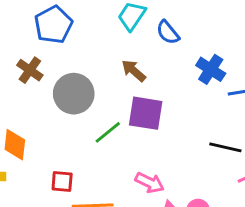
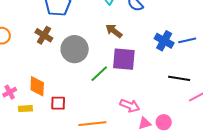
blue cross: (211, 69) -> (164, 41), moved
red square: (62, 182) -> (58, 103), moved

